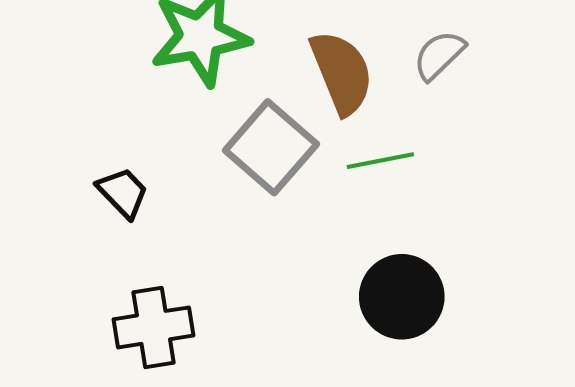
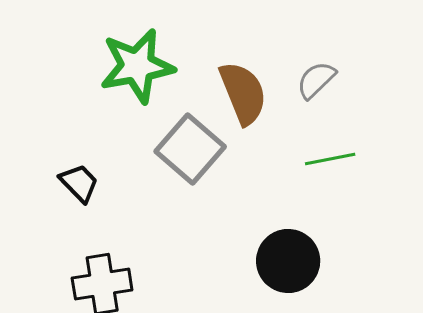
green line: (380, 161) -> (330, 159), moved

